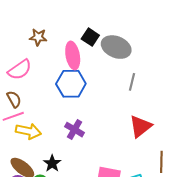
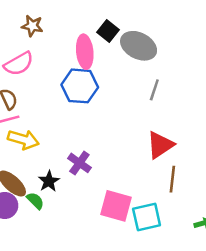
brown star: (38, 37) -> (32, 26), moved
purple cross: (75, 130) -> (79, 163), moved
brown line: (161, 162) -> (172, 179), moved

